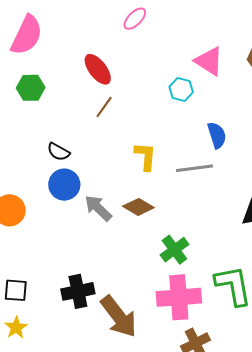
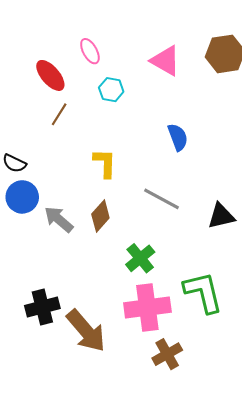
pink ellipse: (135, 19) -> (90, 51), moved, turned -70
cyan hexagon: (181, 90) -> (111, 90), moved
gray line: (195, 168) -> (162, 199), moved, turned 39
brown diamond: (138, 207) -> (100, 216), turned -76

